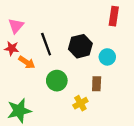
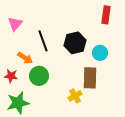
red star: (12, 48) -> (11, 76), moved
green circle: (57, 81) -> (39, 76), moved
brown rectangle: (97, 84) -> (90, 78), size x1.5

